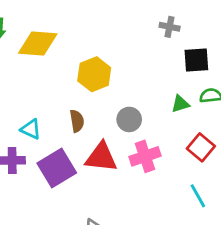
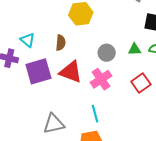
gray circle: (129, 119) -> (107, 53), moved
pink cross: (145, 156) -> (101, 79), turned -30
cyan line: (198, 196) -> (95, 114), moved

